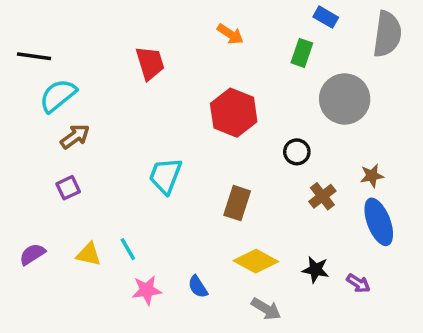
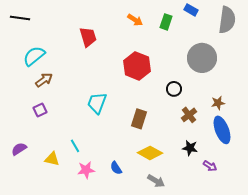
green rectangle: (302, 53) -> (166, 22), moved
black line: (34, 56) -> (20, 18), moved
yellow triangle: (89, 254) -> (52, 159), moved
black star: (316, 270) -> (190, 148), moved

